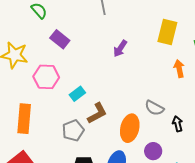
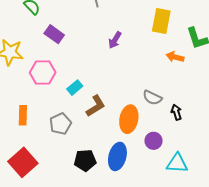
orange arrow: (179, 69) -> (175, 57), turned -60
orange rectangle: (24, 119) -> (23, 115), size x0.7
gray pentagon: (73, 130) -> (60, 124), moved

